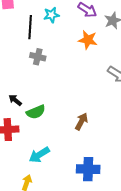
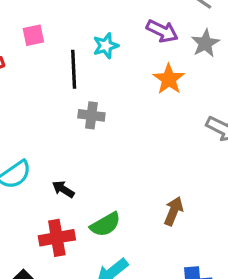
orange star: (88, 40) -> (169, 79), turned 30
green semicircle: (36, 112) -> (105, 224), moved

